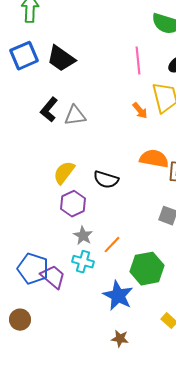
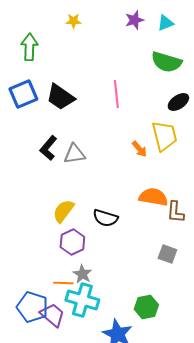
pink line: (138, 61) -> (116, 94), moved
orange line: (112, 245) -> (63, 283), moved, turned 48
cyan cross: (83, 262) -> (82, 300), size x1.5
green hexagon: (147, 269) -> (146, 307), size x0.7

